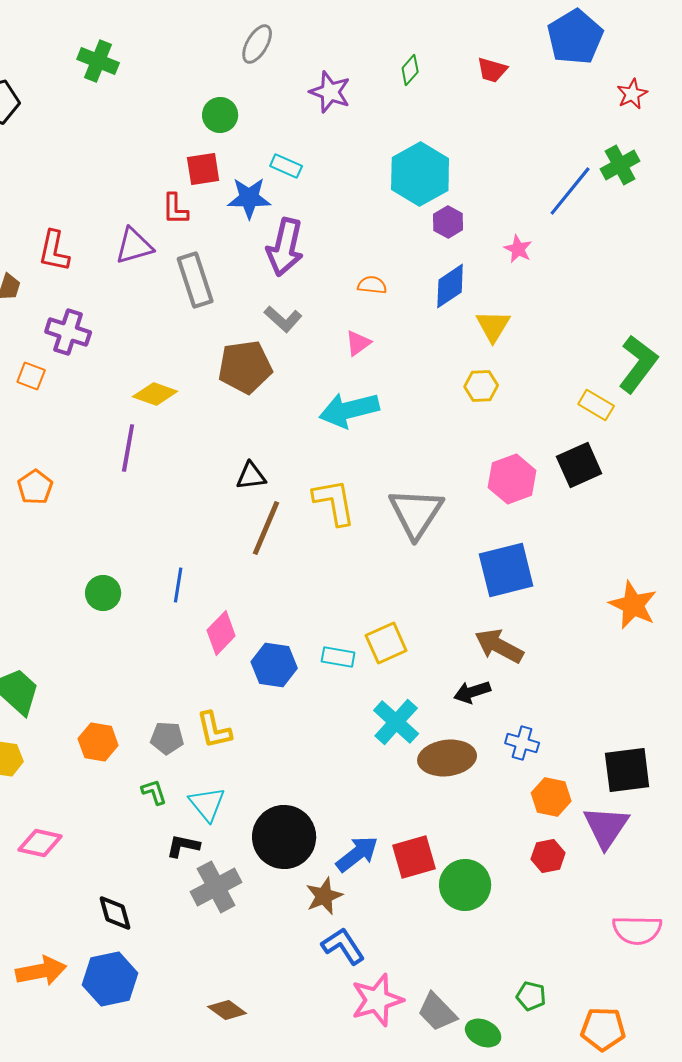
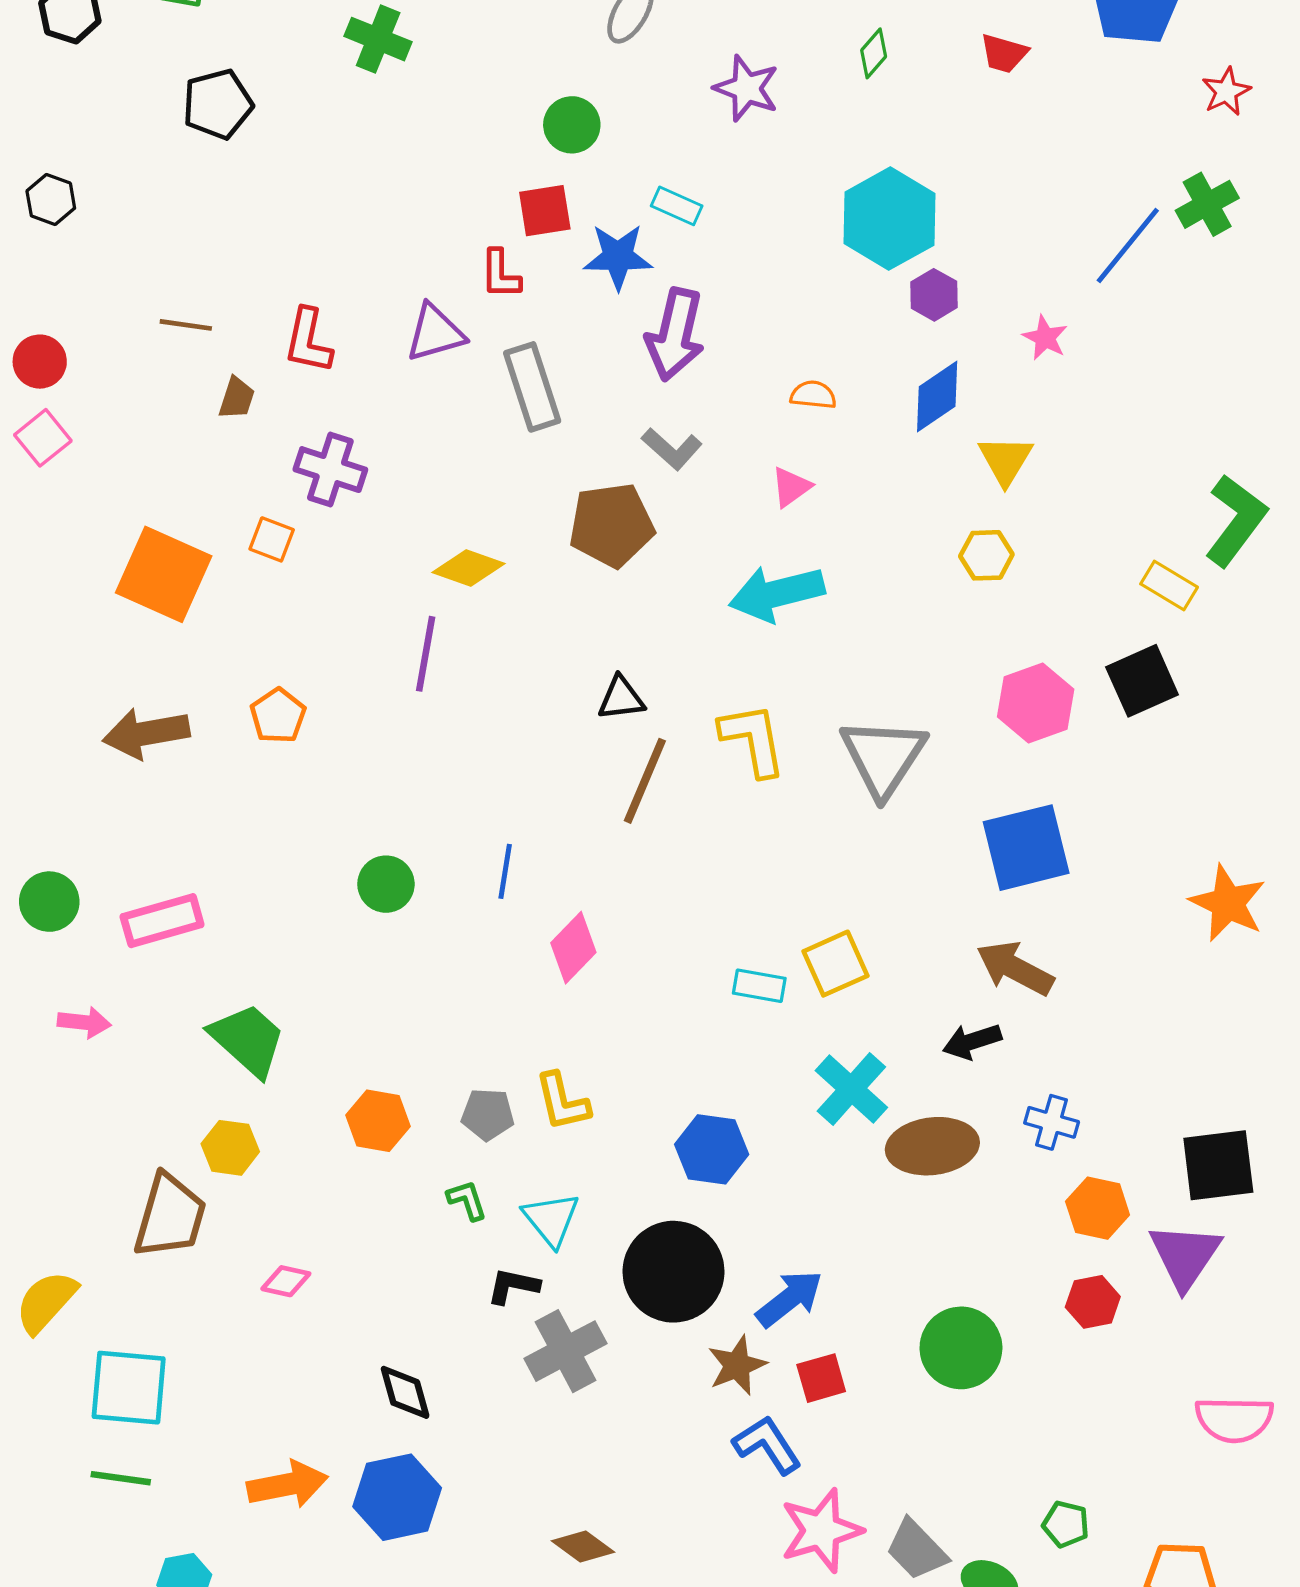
blue hexagon: (274, 665) -> (712, 1149), moved
pink diamond: (40, 843) -> (286, 1281), size x0.7
red square: (414, 857) -> (821, 1378), moved, size x0.7

